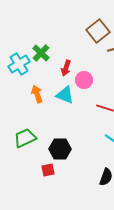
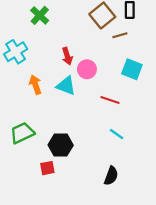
green cross: (41, 53) -> (40, 15), moved
red arrow: (66, 68) -> (67, 56), turned -35

